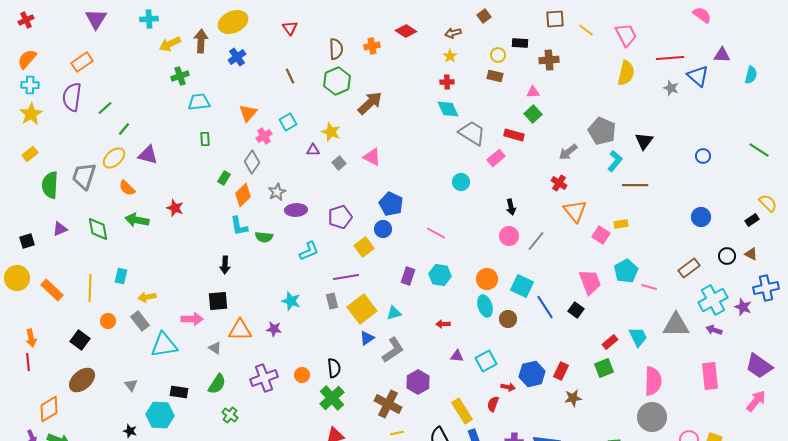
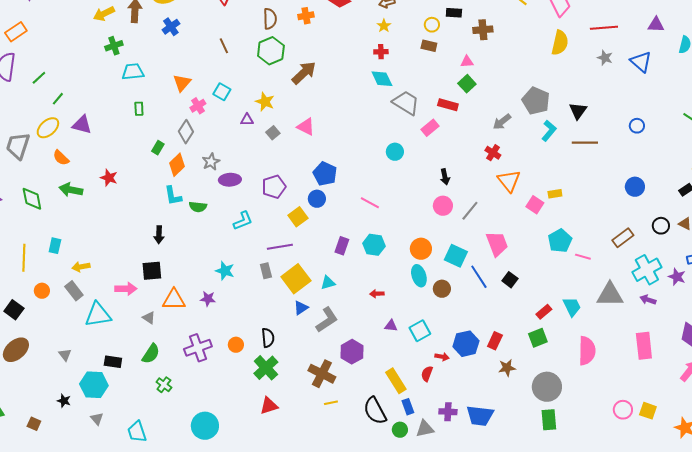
blue triangle: (698, 76) -> (641, 62), moved
cyan square: (288, 122) -> (222, 92), turned -30
brown line: (635, 185) -> (585, 143), moved
pink trapezoid: (590, 282) -> (497, 244), moved
gray circle: (652, 417) -> (547, 387), moved

